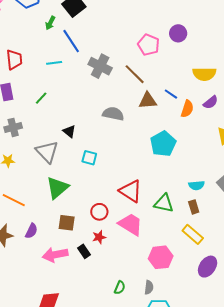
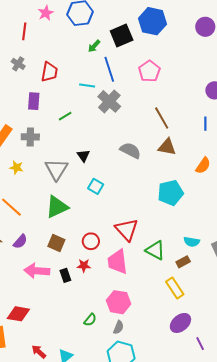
pink pentagon: (148, 45) -> (149, 71), moved
gray cross: (100, 66) -> (109, 101), moved
blue line: (171, 94) -> (205, 124), moved, turned 40
brown rectangle: (194, 207) -> (183, 262), turned 64
pink trapezoid: (131, 224) -> (118, 262), turned -144
pink hexagon: (161, 257) -> (119, 302), moved

